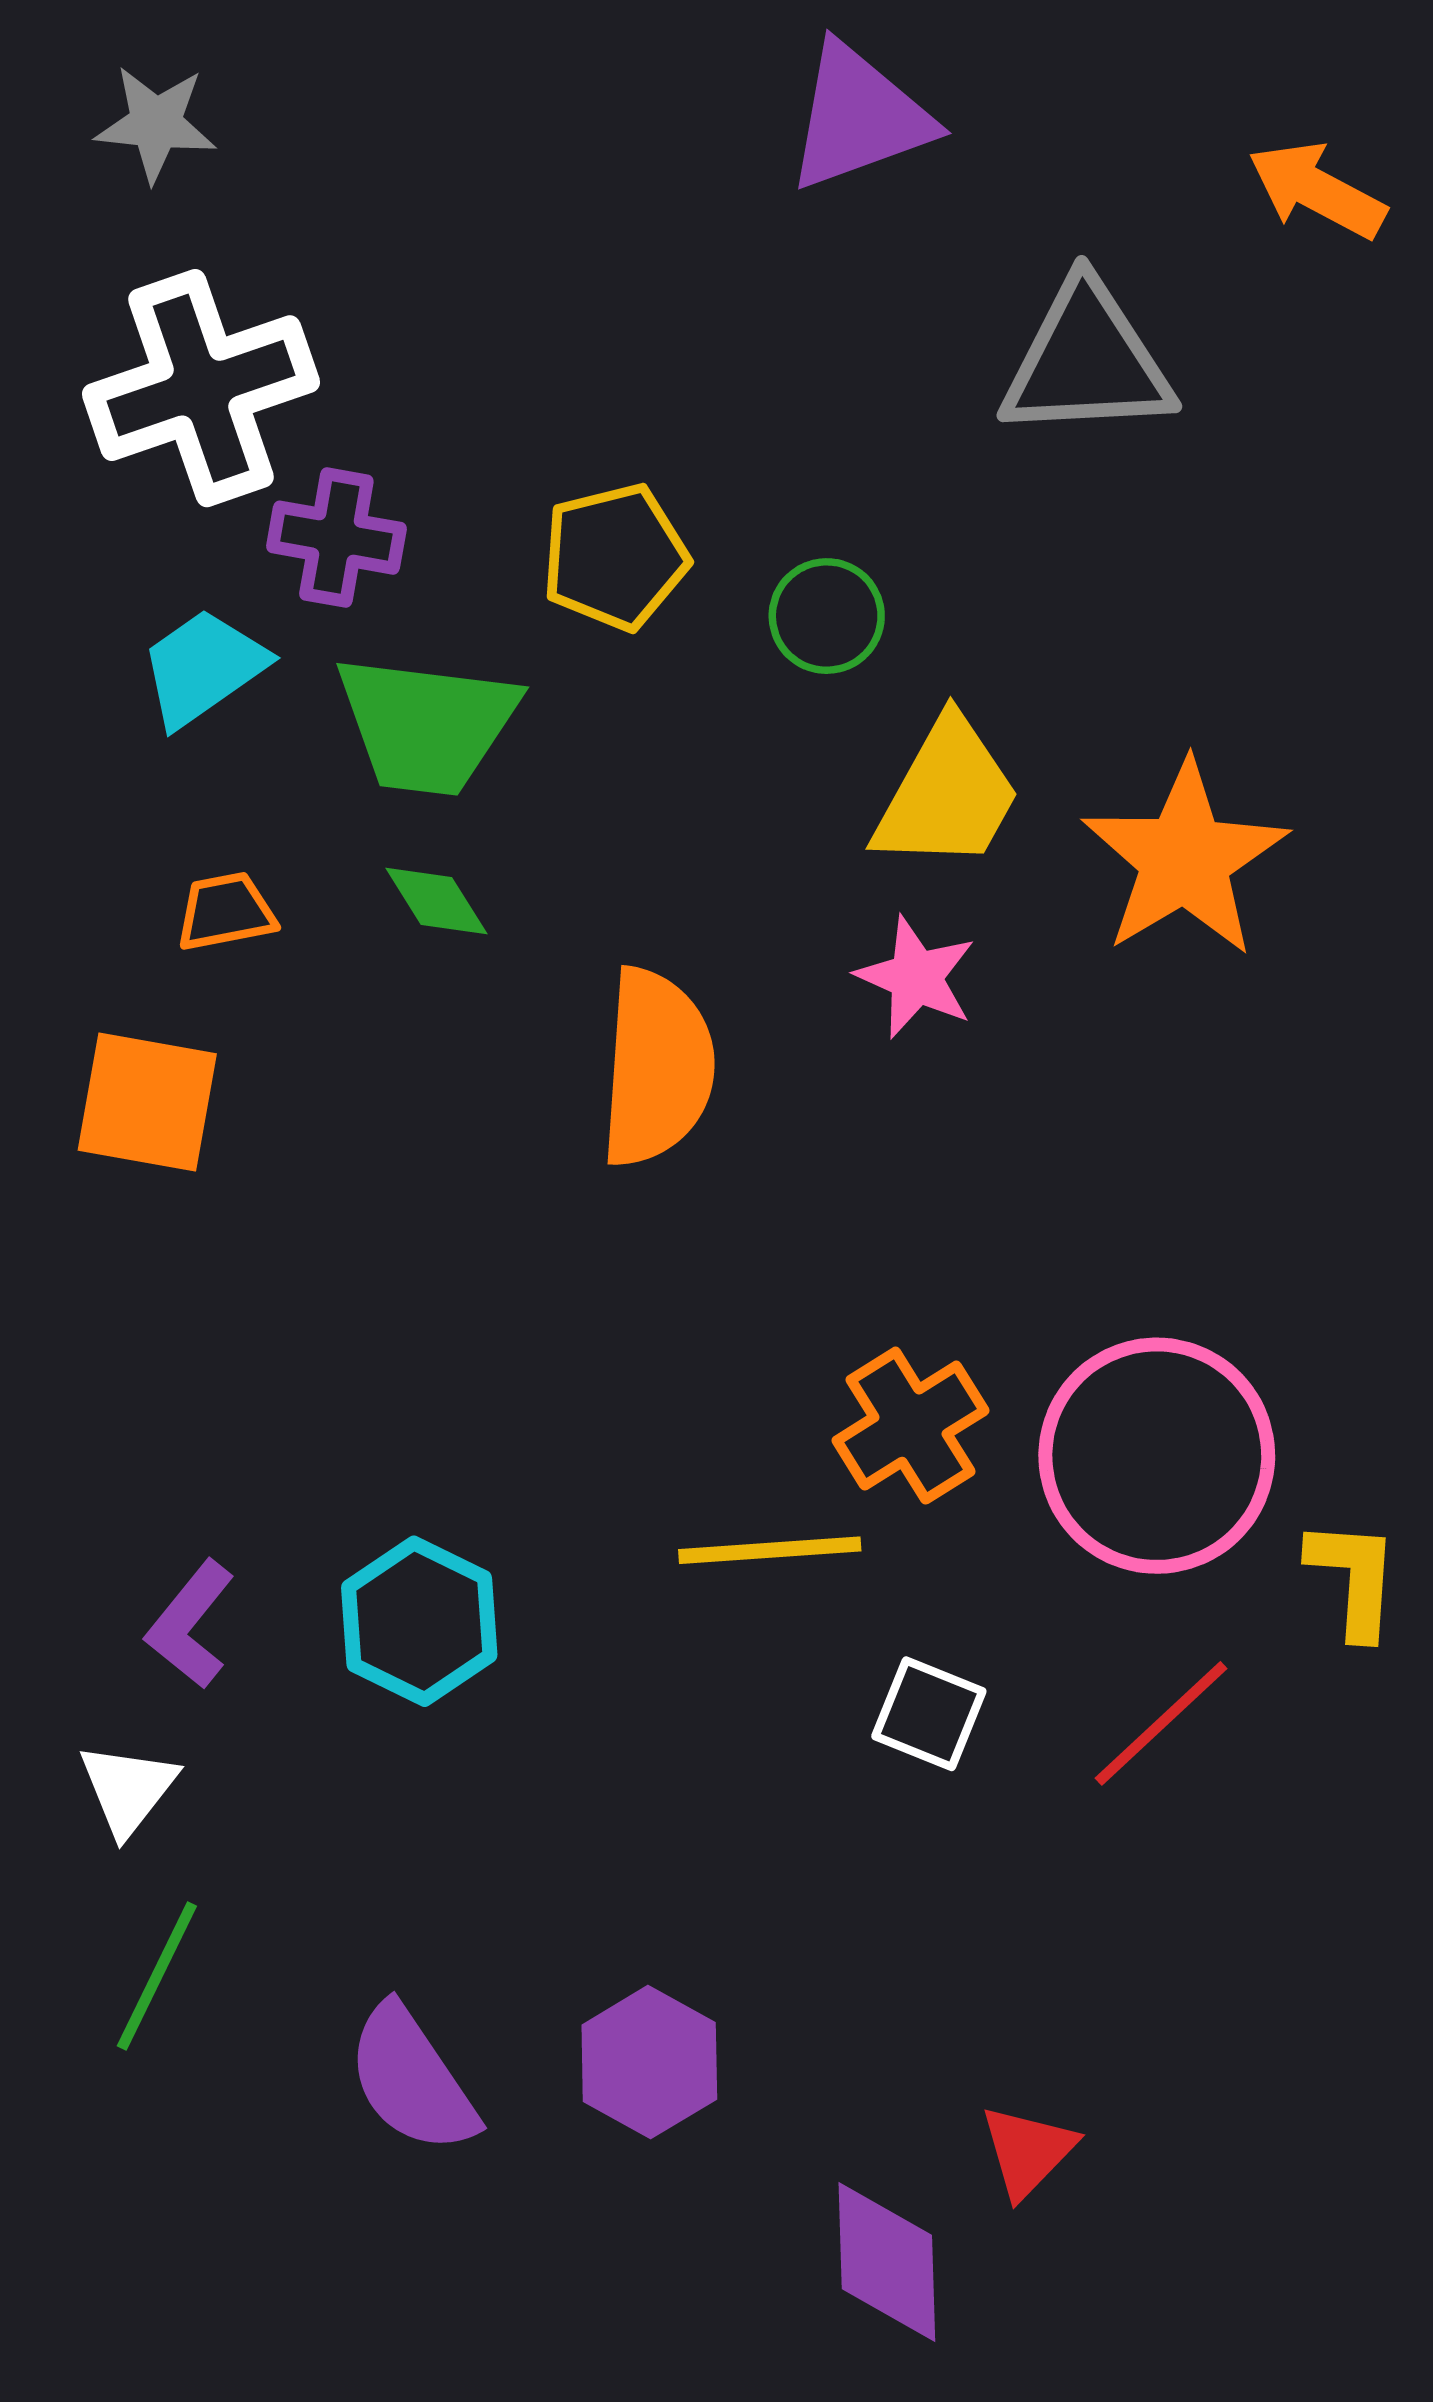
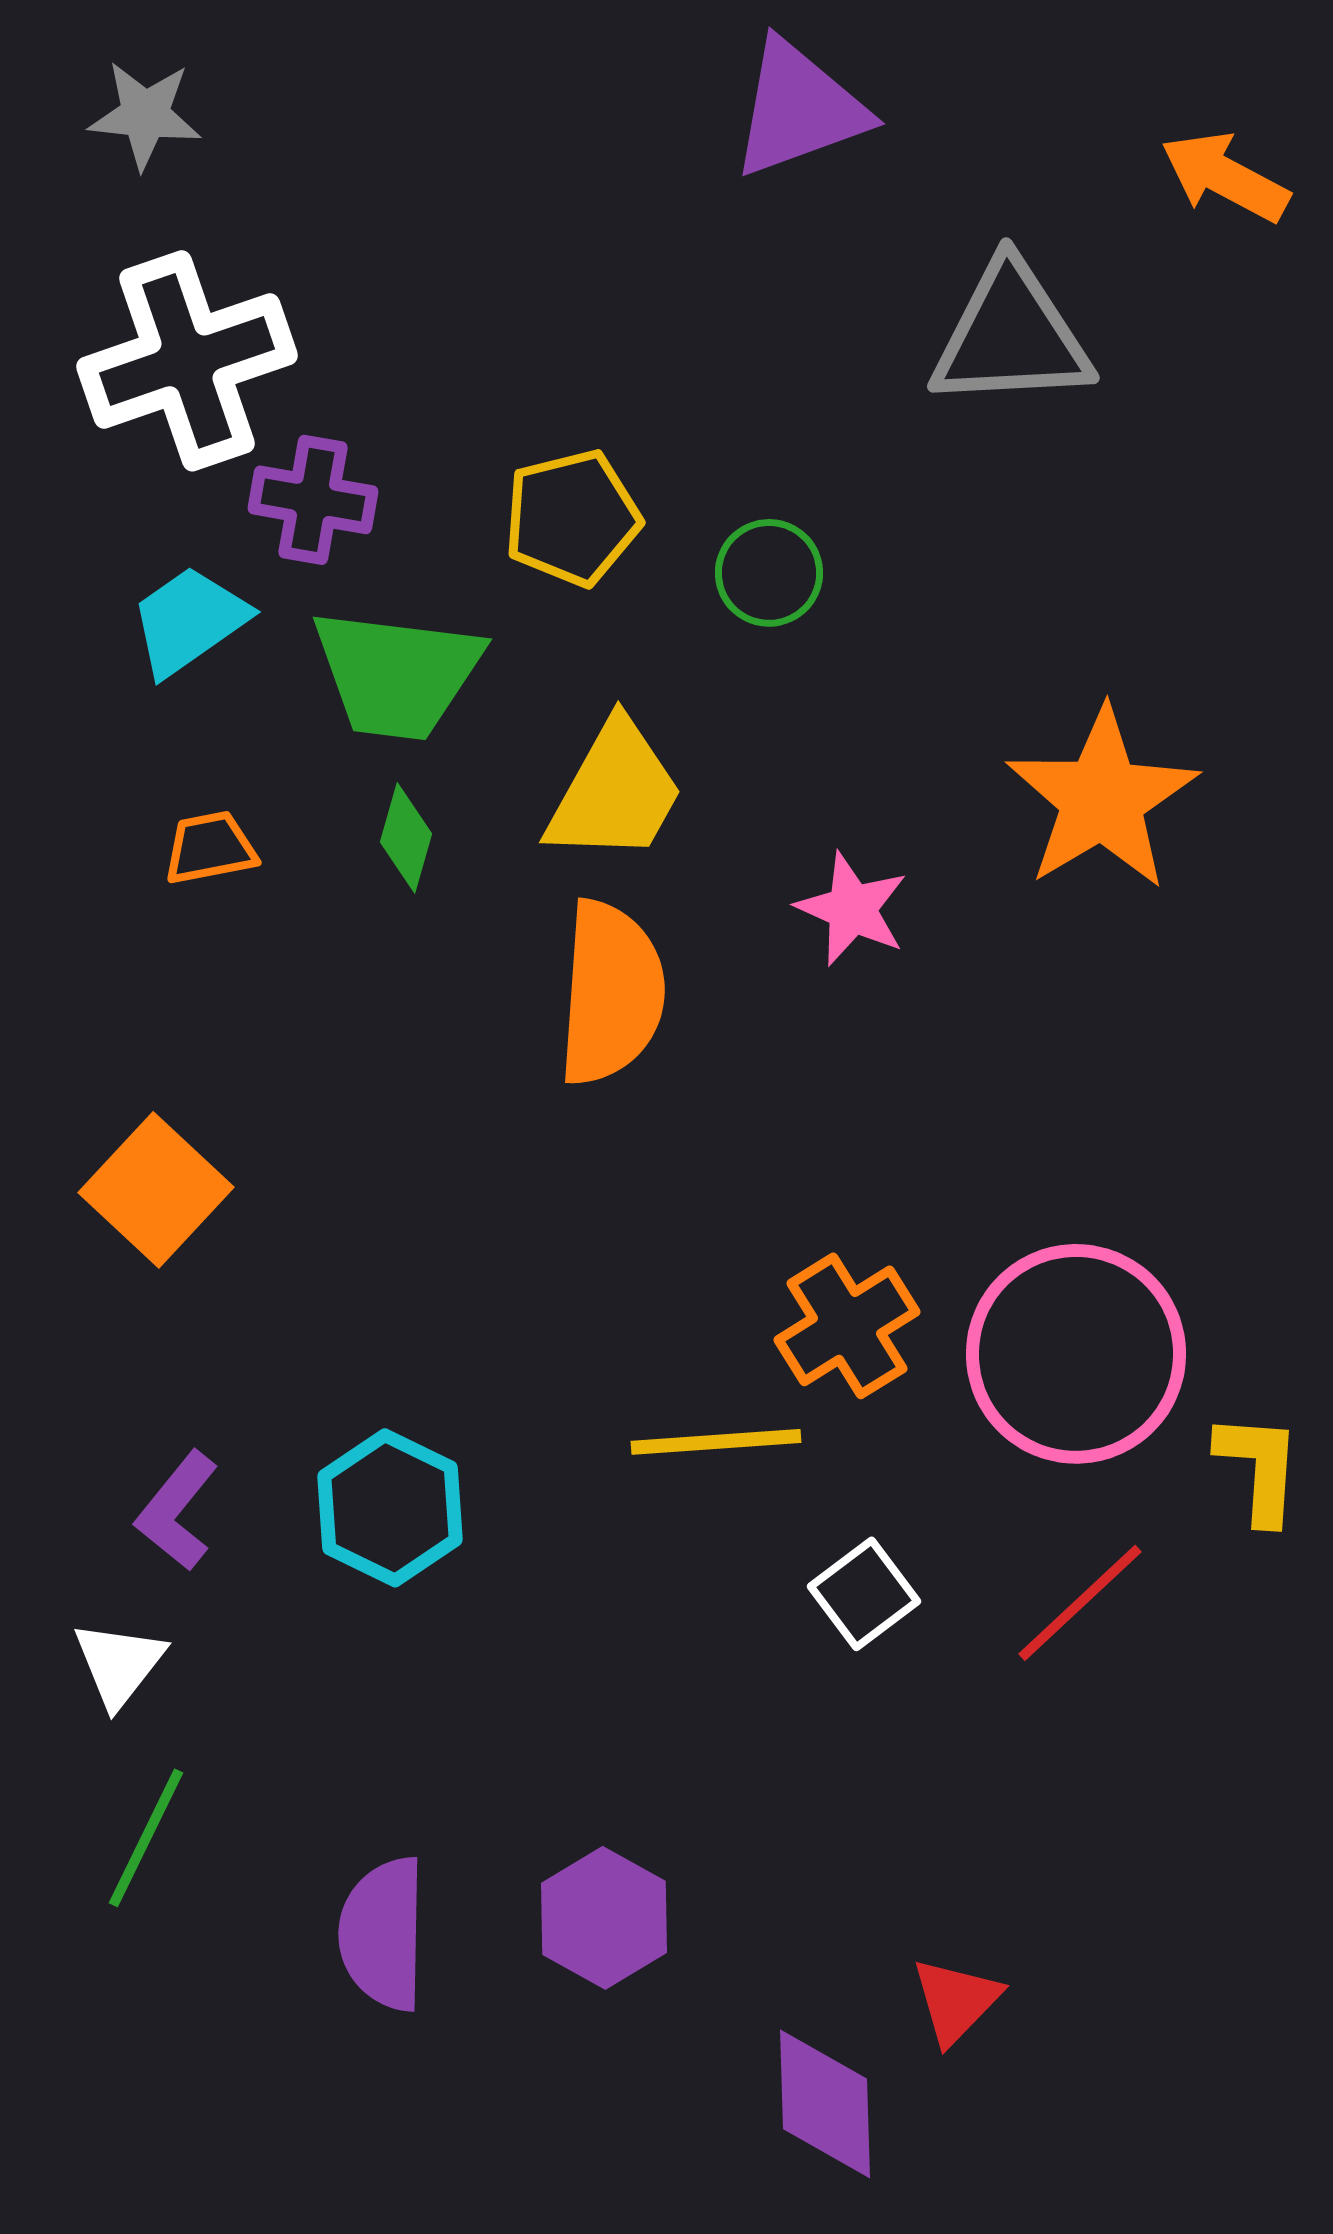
yellow trapezoid: (947, 794) -> (615, 792), moved
green diamond: (436, 901) -> (406, 838), turned 48
orange square: (147, 1102) -> (156, 1190), moved, turned 33
white square: (929, 1714) -> (864, 1594), turned 31
purple semicircle: (412, 2079) -> (383, 1934), turned 35

